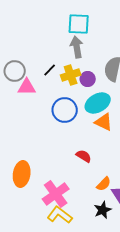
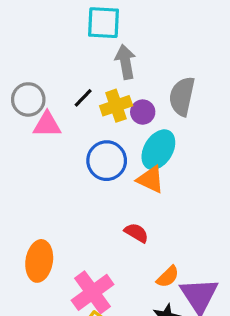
cyan square: (79, 24) -> (104, 23), moved
cyan ellipse: (98, 103) -> (158, 150), turned -30
orange triangle: (104, 122) -> (151, 179), moved

